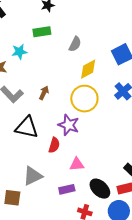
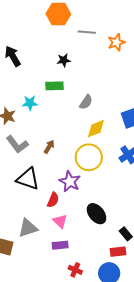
pink triangle: (77, 164) -> (60, 221), moved, turned 42
black ellipse: (100, 189) -> (97, 214), moved

